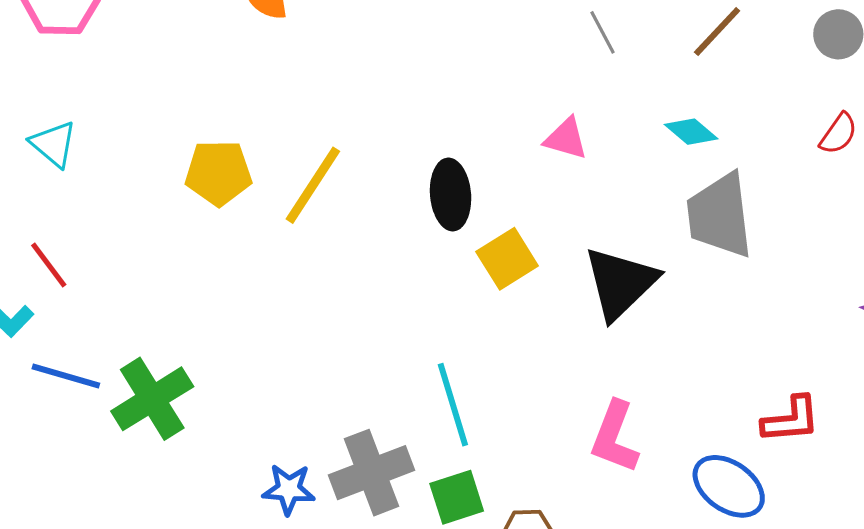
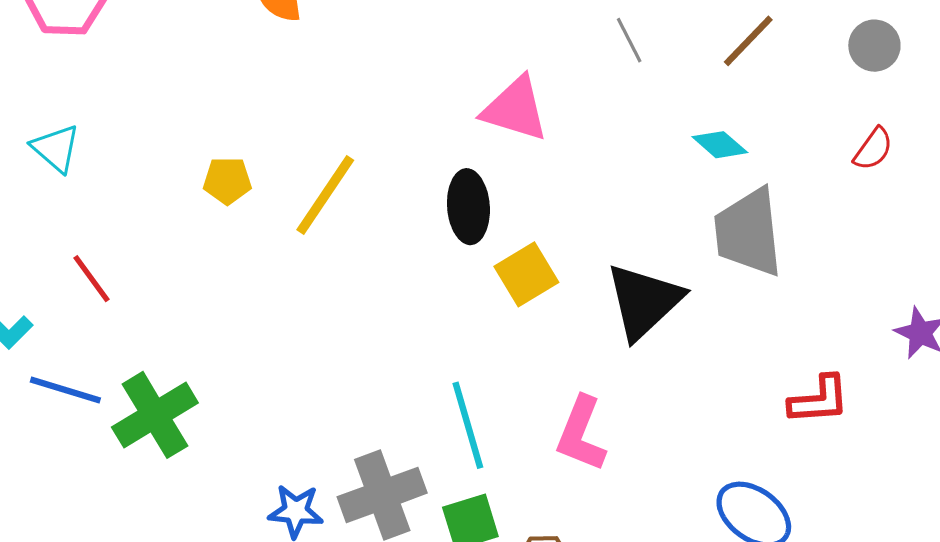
pink triangle: (566, 139) -> (515, 109), moved, size x1.5
yellow pentagon: (219, 173) -> (227, 181), size x0.7
red line: (49, 265) -> (92, 279), moved
red L-shape: (791, 420) -> (819, 400), moved
pink L-shape: (615, 437) -> (581, 434), moved

